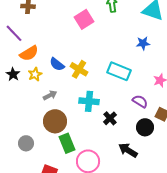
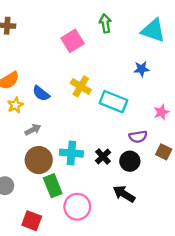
yellow cross: (79, 69) -> (81, 86), moved
cyan cross: (89, 101) -> (71, 153), moved
purple semicircle: (140, 101) -> (138, 137), turned 140
black circle: (145, 127) -> (130, 161), moved

